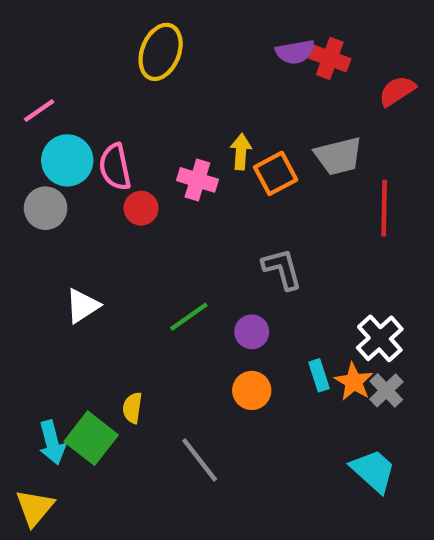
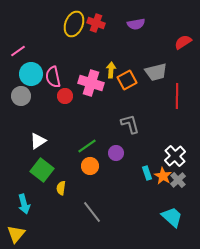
red cross: (330, 58) -> (96, 23), moved
pink cross: (197, 180) -> (91, 83), size x1.4
orange circle: (252, 390) -> (90, 166), moved
green square: (91, 438) -> (42, 170), moved

